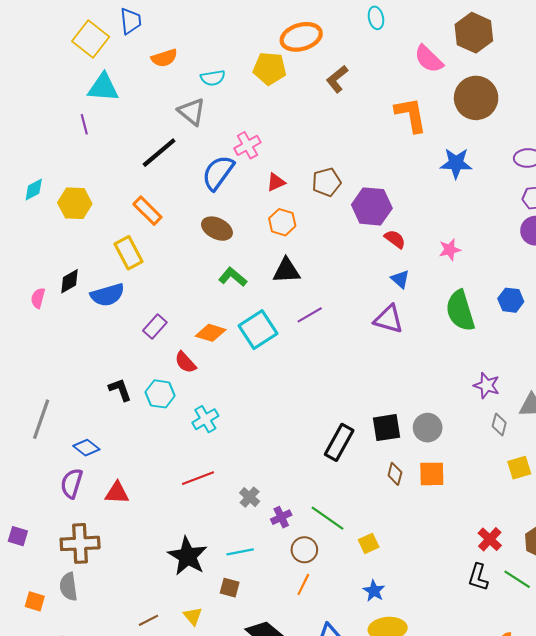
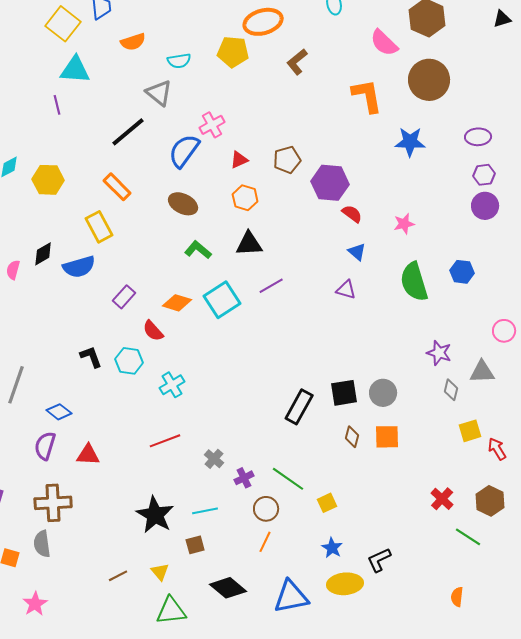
purple triangle: (389, 319) -> (346, 290), size x0.7
black L-shape: (478, 577) -> (379, 560), moved, turned 48
brown square: (230, 588) -> (195, 545), turned -30

